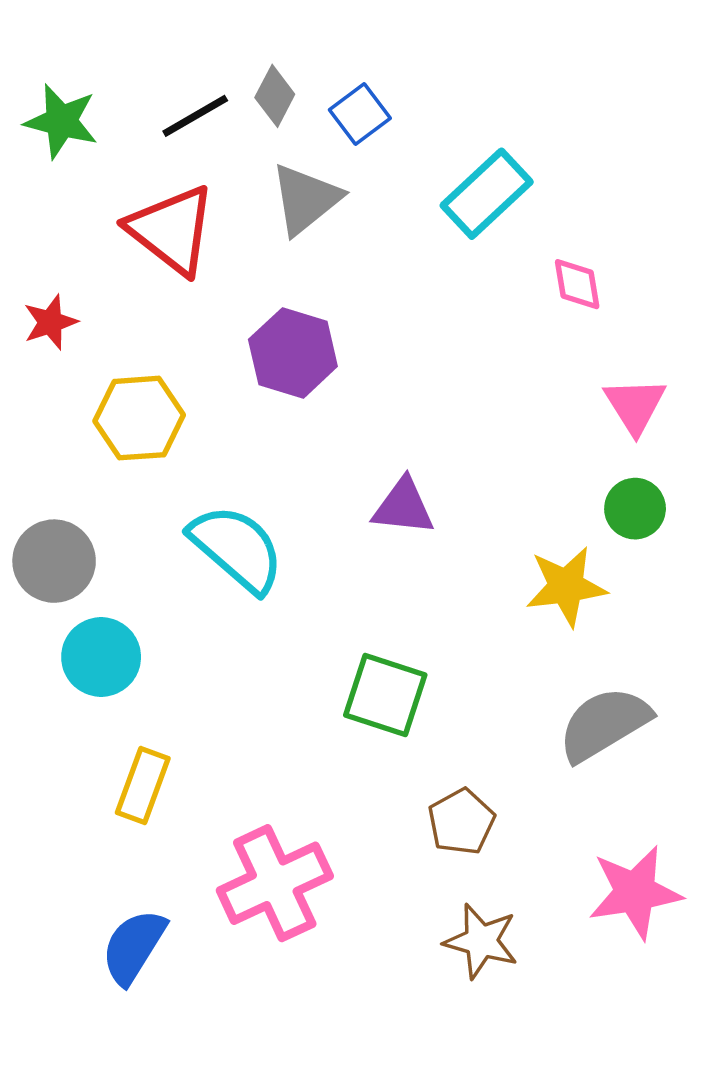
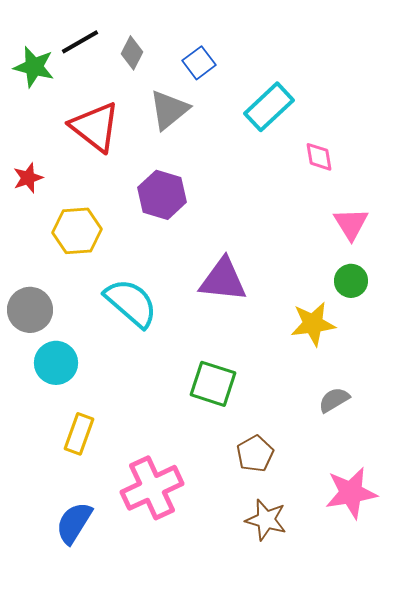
gray diamond: (275, 96) -> (132, 53), moved
black line: (195, 116) -> (80, 42), moved
purple triangle: (403, 507) -> (223, 280), size x1.4
gray semicircle: (604, 724) -> (334, 400), size x0.6

